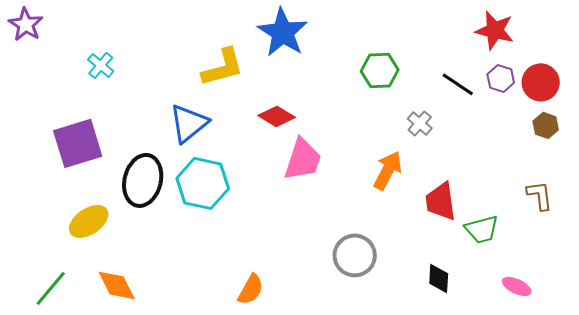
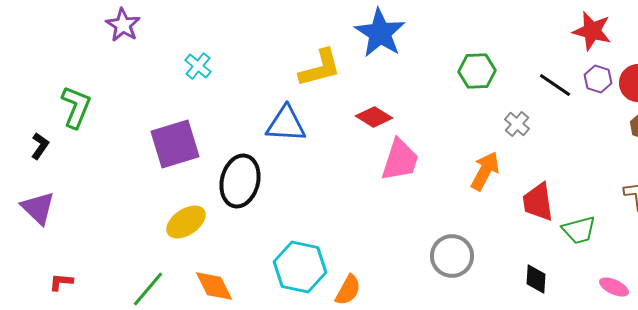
blue triangle: (189, 123) -> (286, 124), turned 42
cyan hexagon: (203, 183) -> (300, 267), moved

